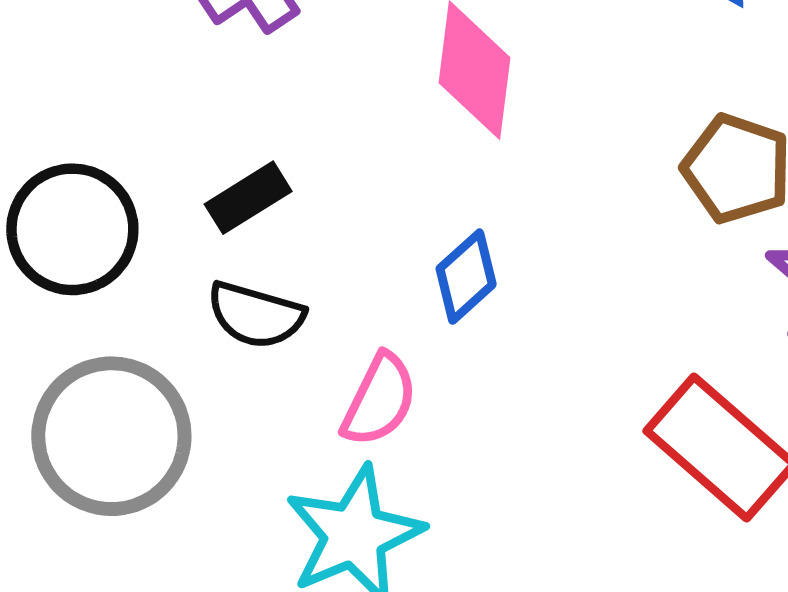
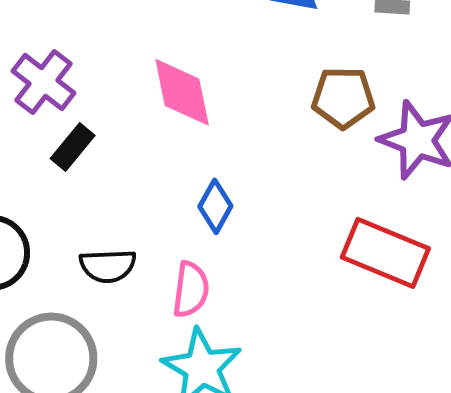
black rectangle: (248, 198) -> (73, 147), moved

